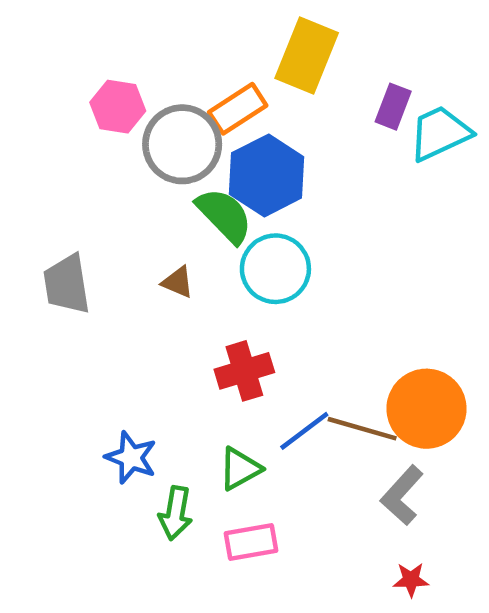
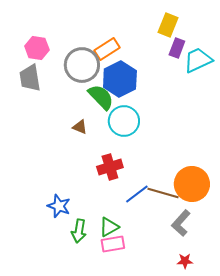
yellow rectangle: (307, 55) -> (168, 25), moved, size x0.7
pink hexagon: (118, 107) -> (37, 48), moved
gray trapezoid: (67, 284) -> (30, 78), moved
green triangle: (240, 469) -> (109, 227), moved

